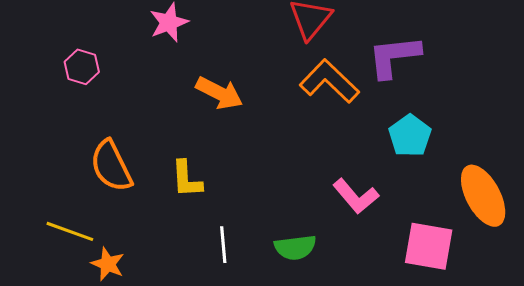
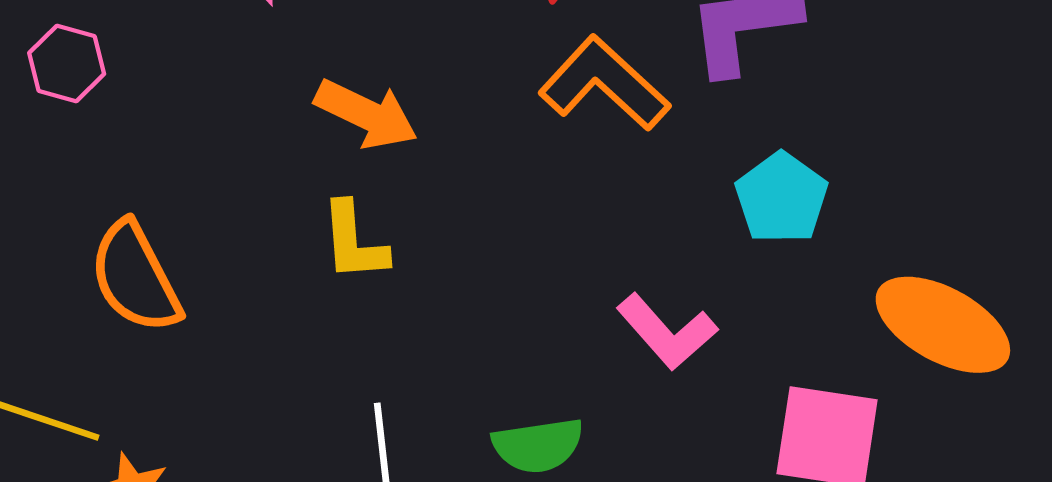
yellow L-shape: (187, 179) -> (354, 242), moved
orange ellipse: (483, 196) -> (943, 325), turned -32

